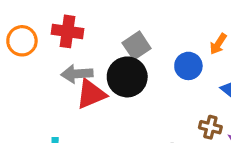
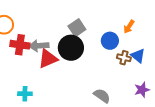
red cross: (68, 31) -> (20, 45), moved
brown cross: (210, 127) -> (124, 58), moved

